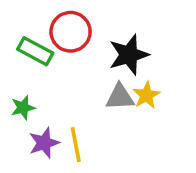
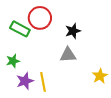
black star: (129, 55) -> (73, 31), size x0.7
yellow star: (146, 95) -> (100, 76), moved

